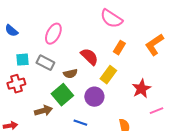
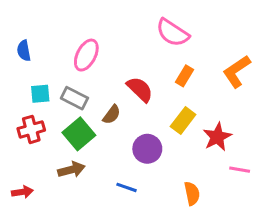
blue semicircle: (11, 31) -> (24, 51), turned 40
brown semicircle: (70, 74) -> (112, 115), turned -40
yellow rectangle: (108, 75) -> (183, 121), moved
green square: (62, 95) -> (79, 134), moved
pink line: (156, 111) -> (240, 170), turned 32

